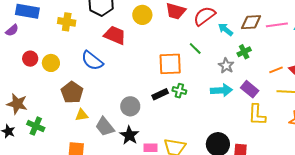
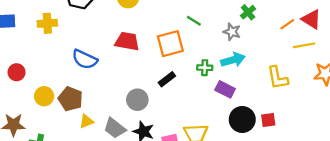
red trapezoid: (115, 35) -> (127, 41), moved
yellow circle: (51, 63) -> (44, 96), moved
purple rectangle: (250, 89) -> (225, 89), moved
green cross: (179, 91) -> (205, 68), moved

